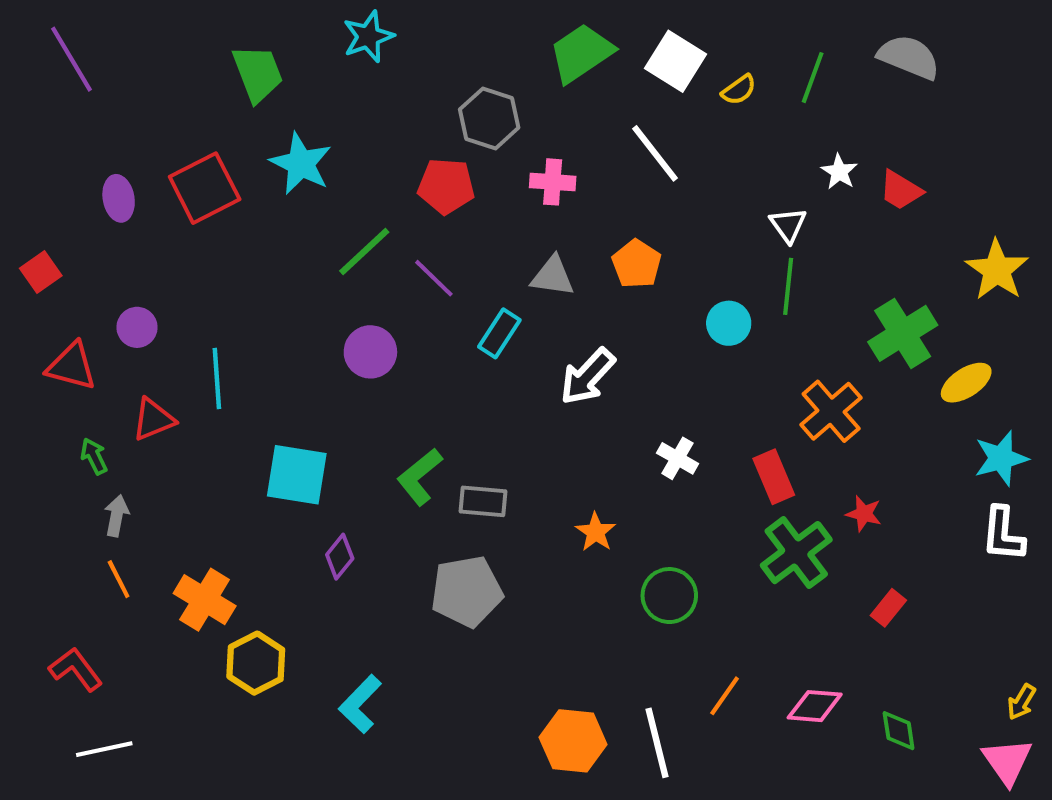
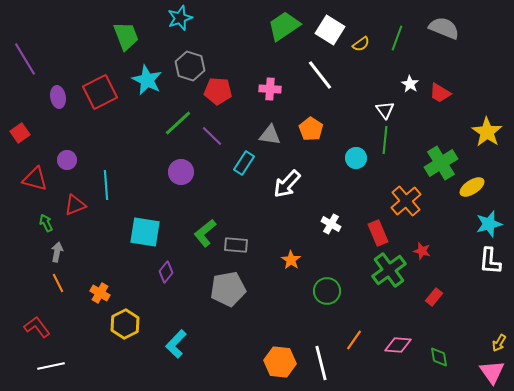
purple line: (71, 59) -> (25, 59), moved
gray hexagon: (489, 118) -> (190, 66), moved
orange cross: (205, 600) -> (100, 293), size x0.7

